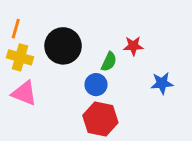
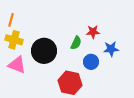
black circle: (63, 46) -> (44, 51), moved
blue star: (162, 83) -> (111, 49), moved
blue circle: (96, 85) -> (91, 62), moved

